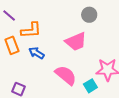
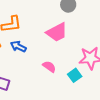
pink semicircle: (66, 75) -> (49, 67), size x0.6

